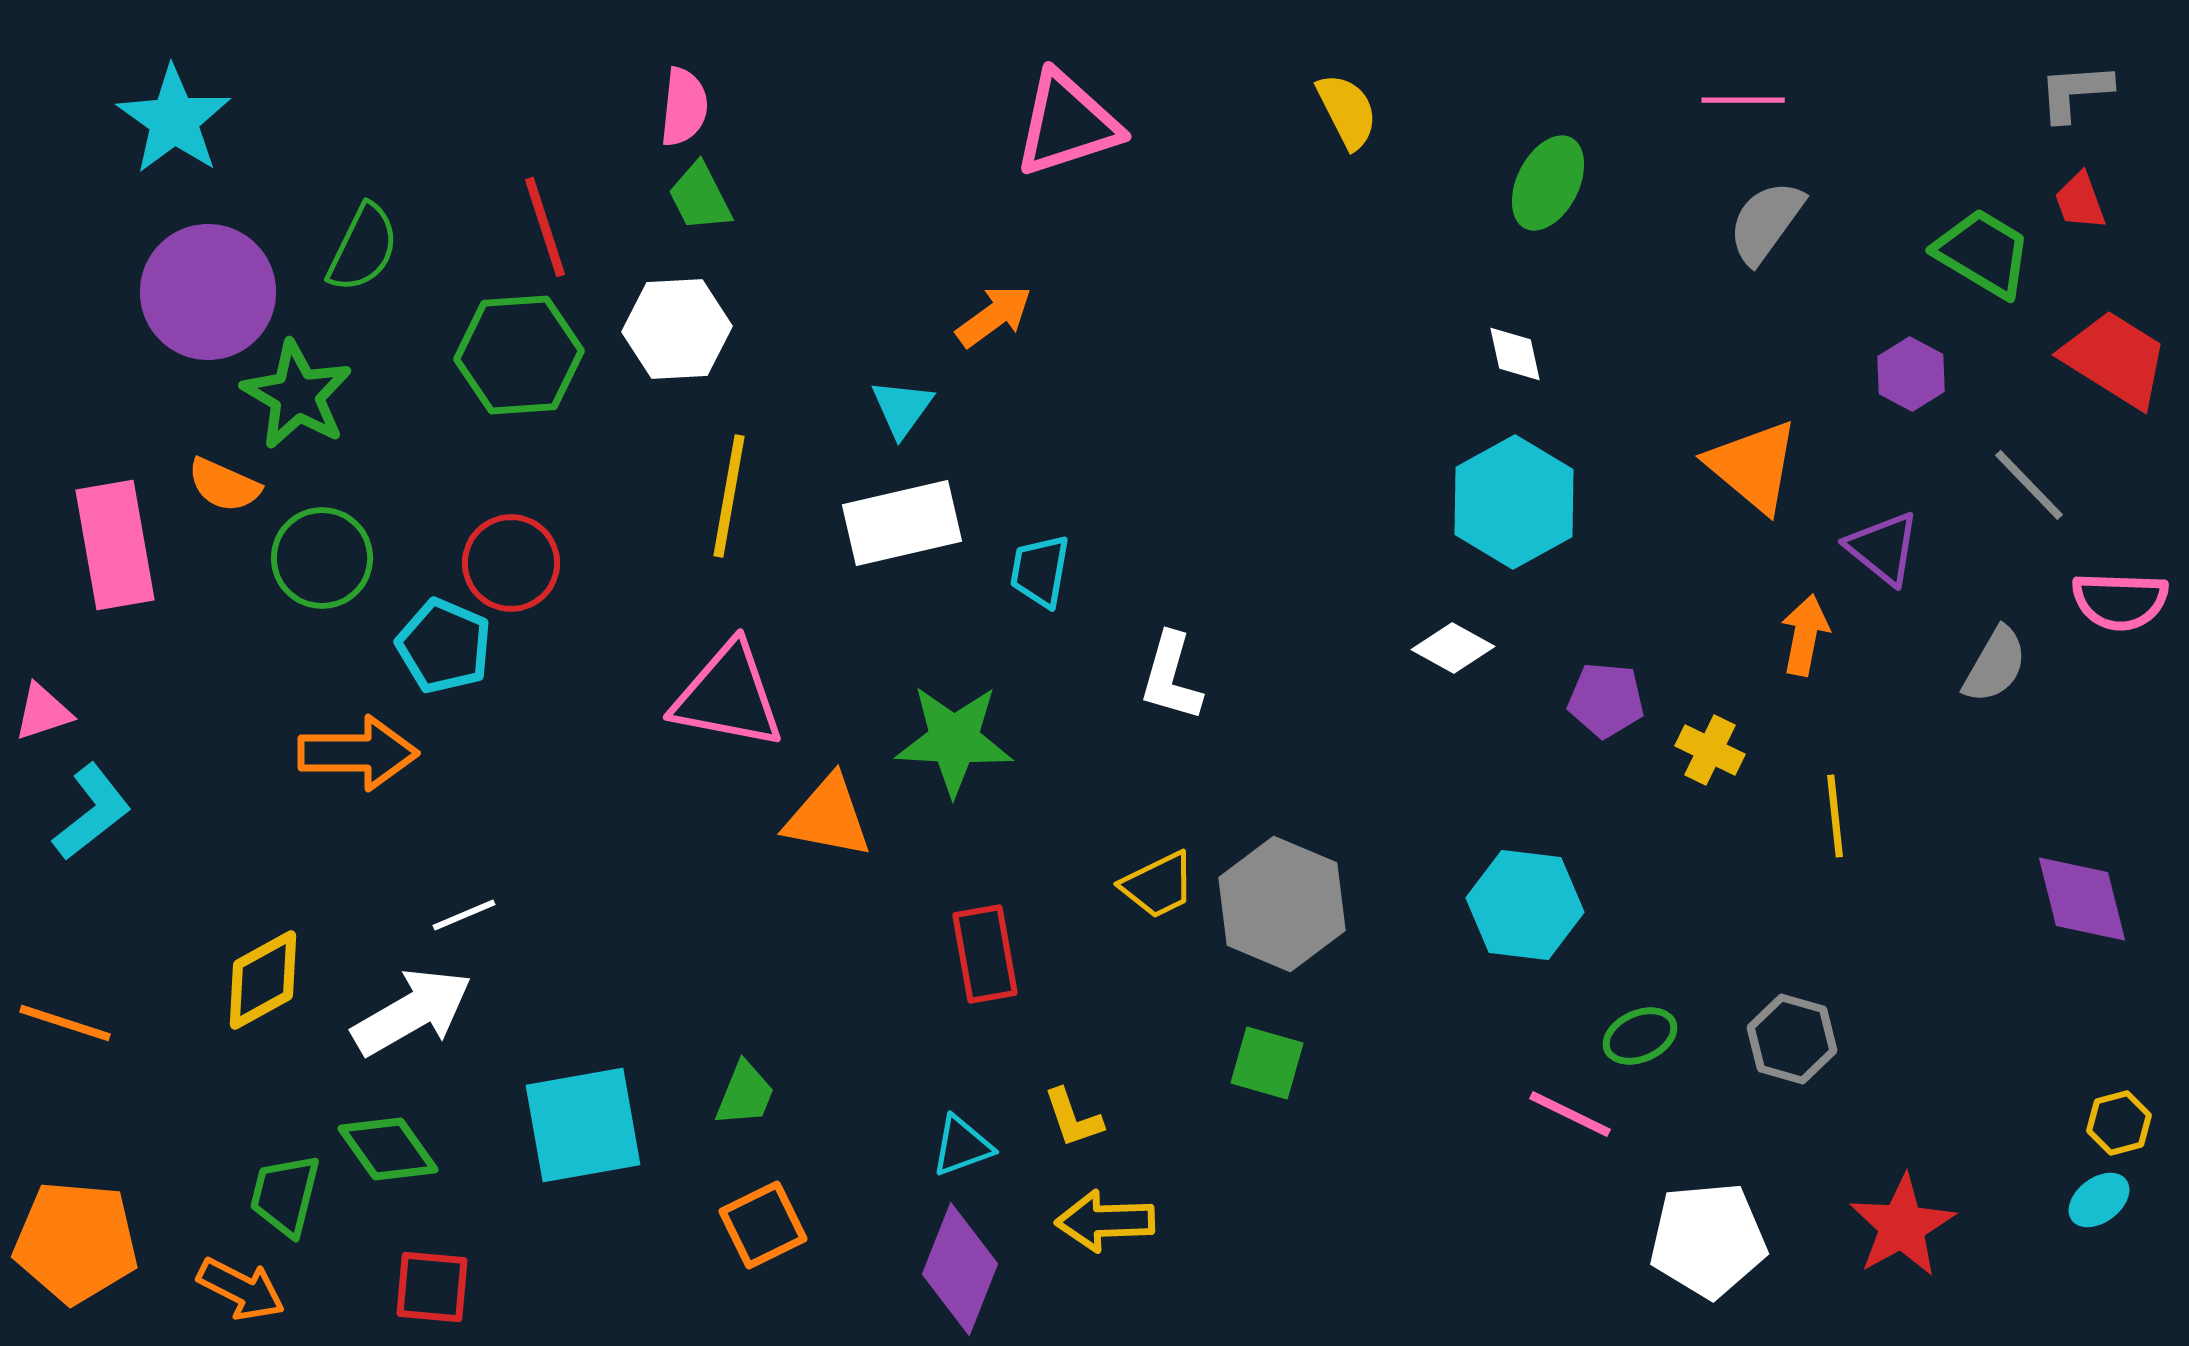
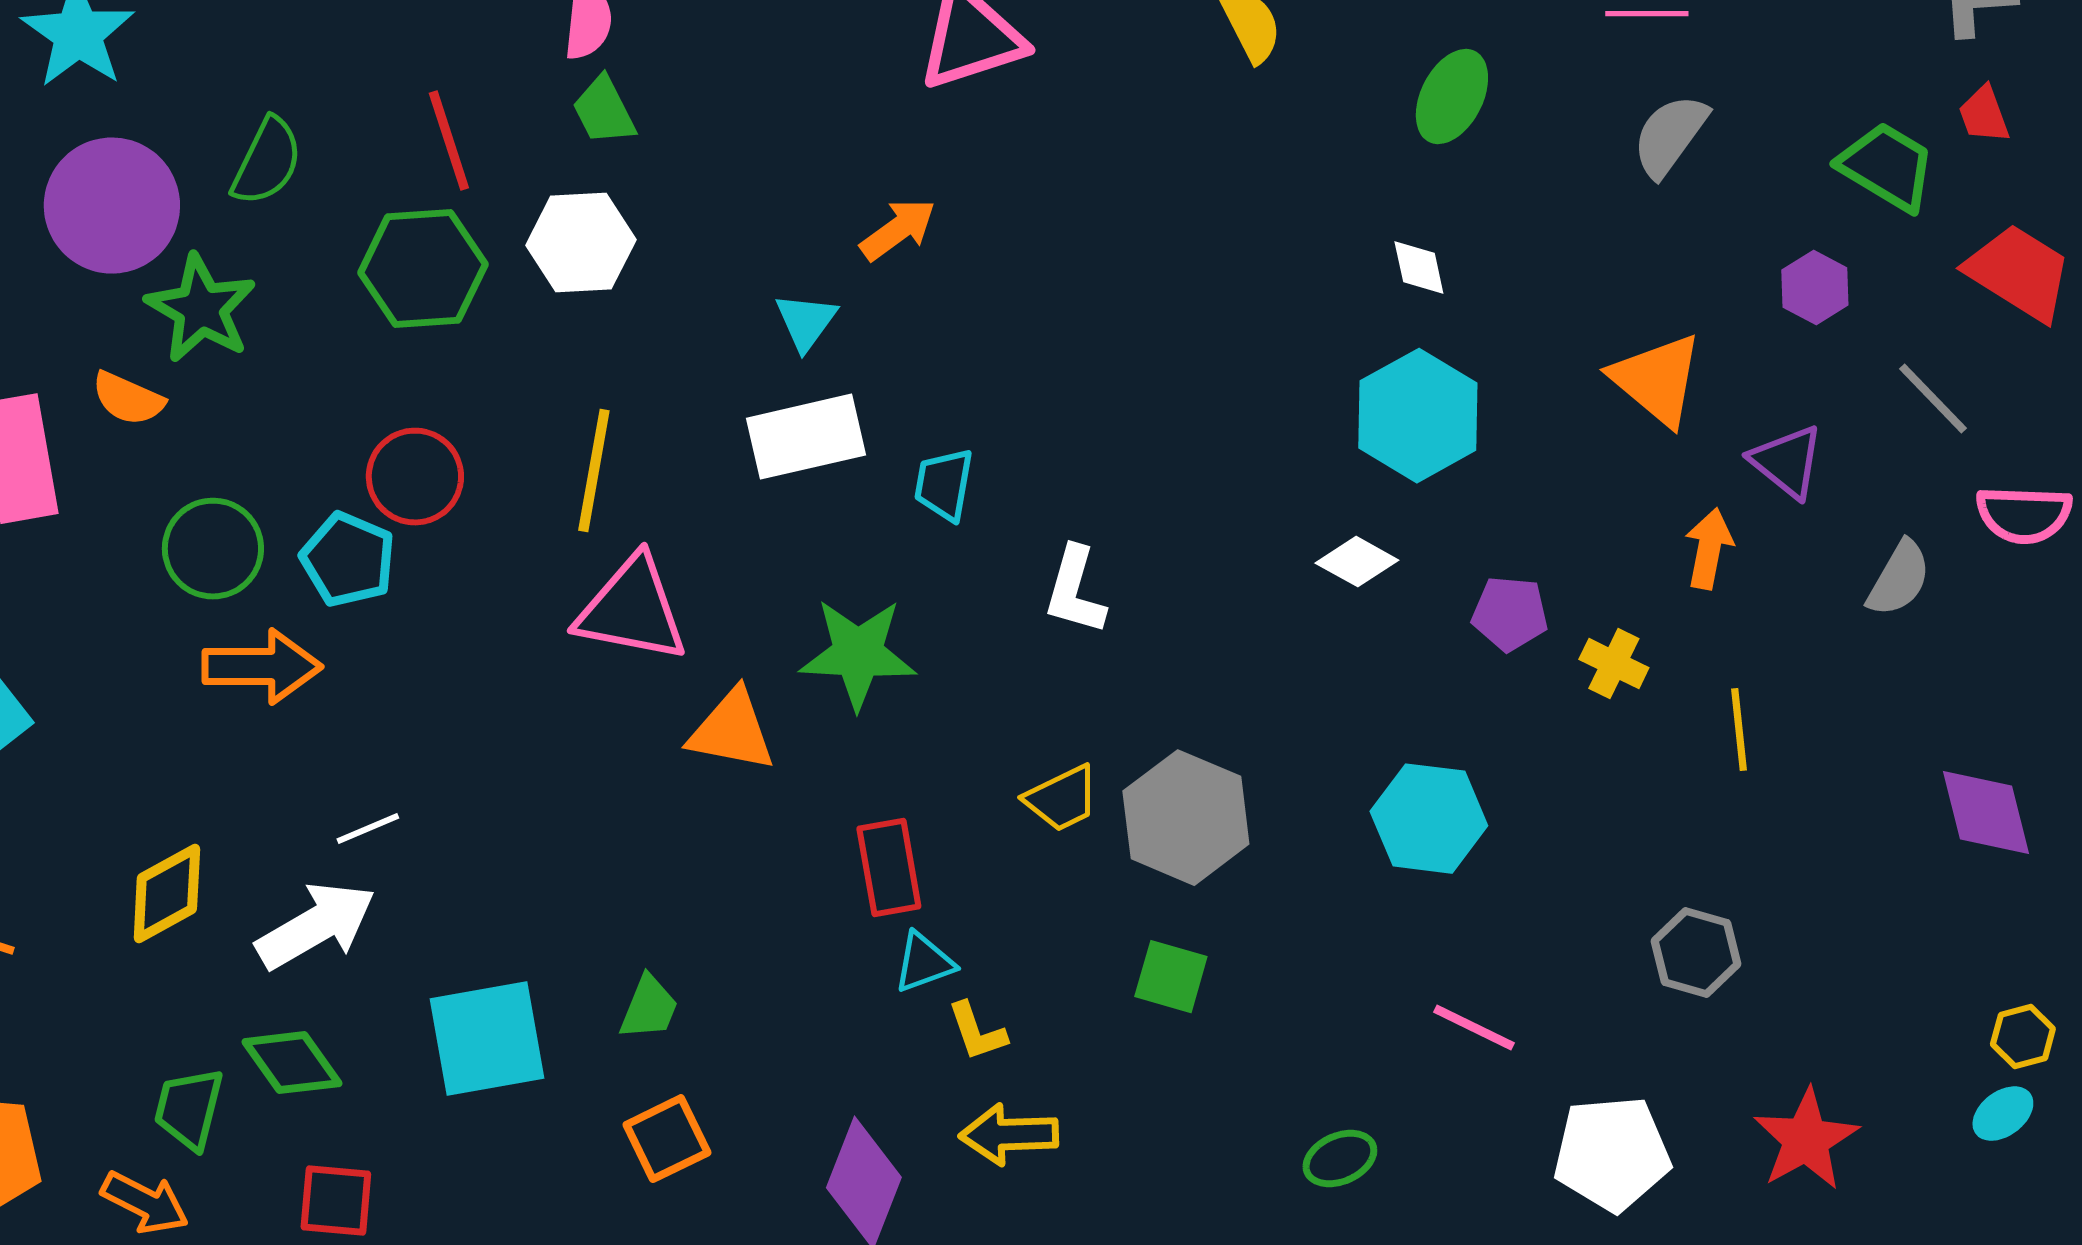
yellow line: (729, 496) -> (594, 471), moved
green circle: (322, 558) -> (213, 549), moved
green ellipse: (1640, 1036) -> (1340, 1159), moved
cyan triangle: (962, 1146) -> (924, 963), moved

